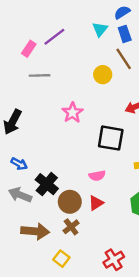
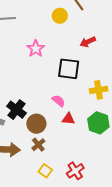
pink semicircle: (97, 176) -> (59, 101), turned -128
red triangle: (96, 203) -> (68, 119), moved, turned 40
yellow square: (61, 259) -> (45, 171), moved

